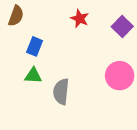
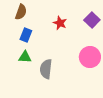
brown semicircle: (16, 16) -> (21, 12), moved
red star: (80, 19) -> (60, 23), moved

